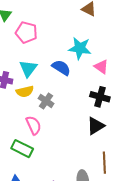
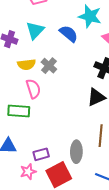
yellow semicircle: (25, 91) -> (26, 64), moved
green rectangle: (22, 149) -> (19, 111), turned -30

